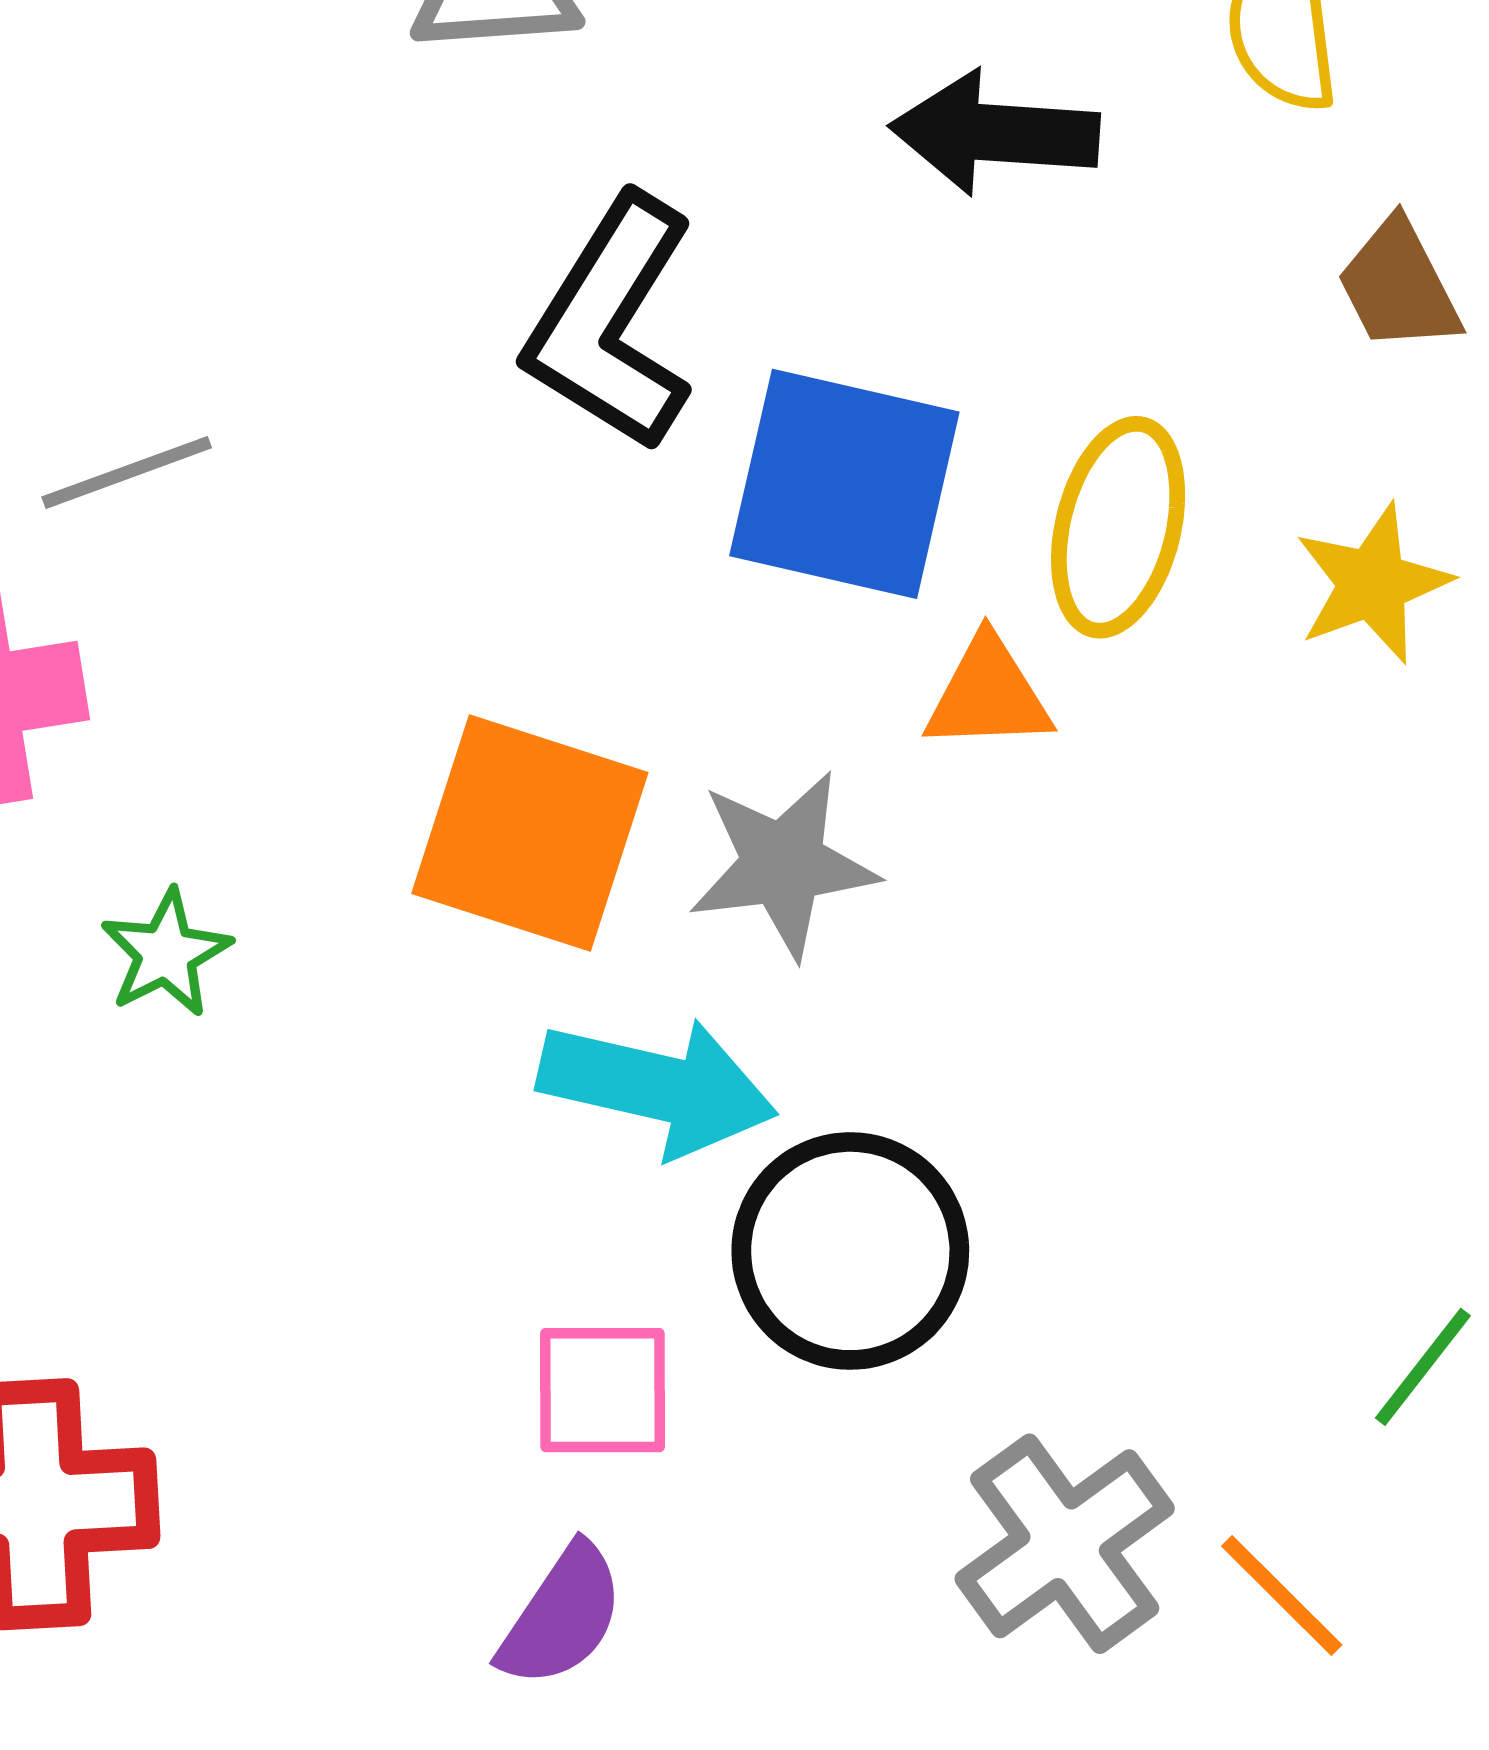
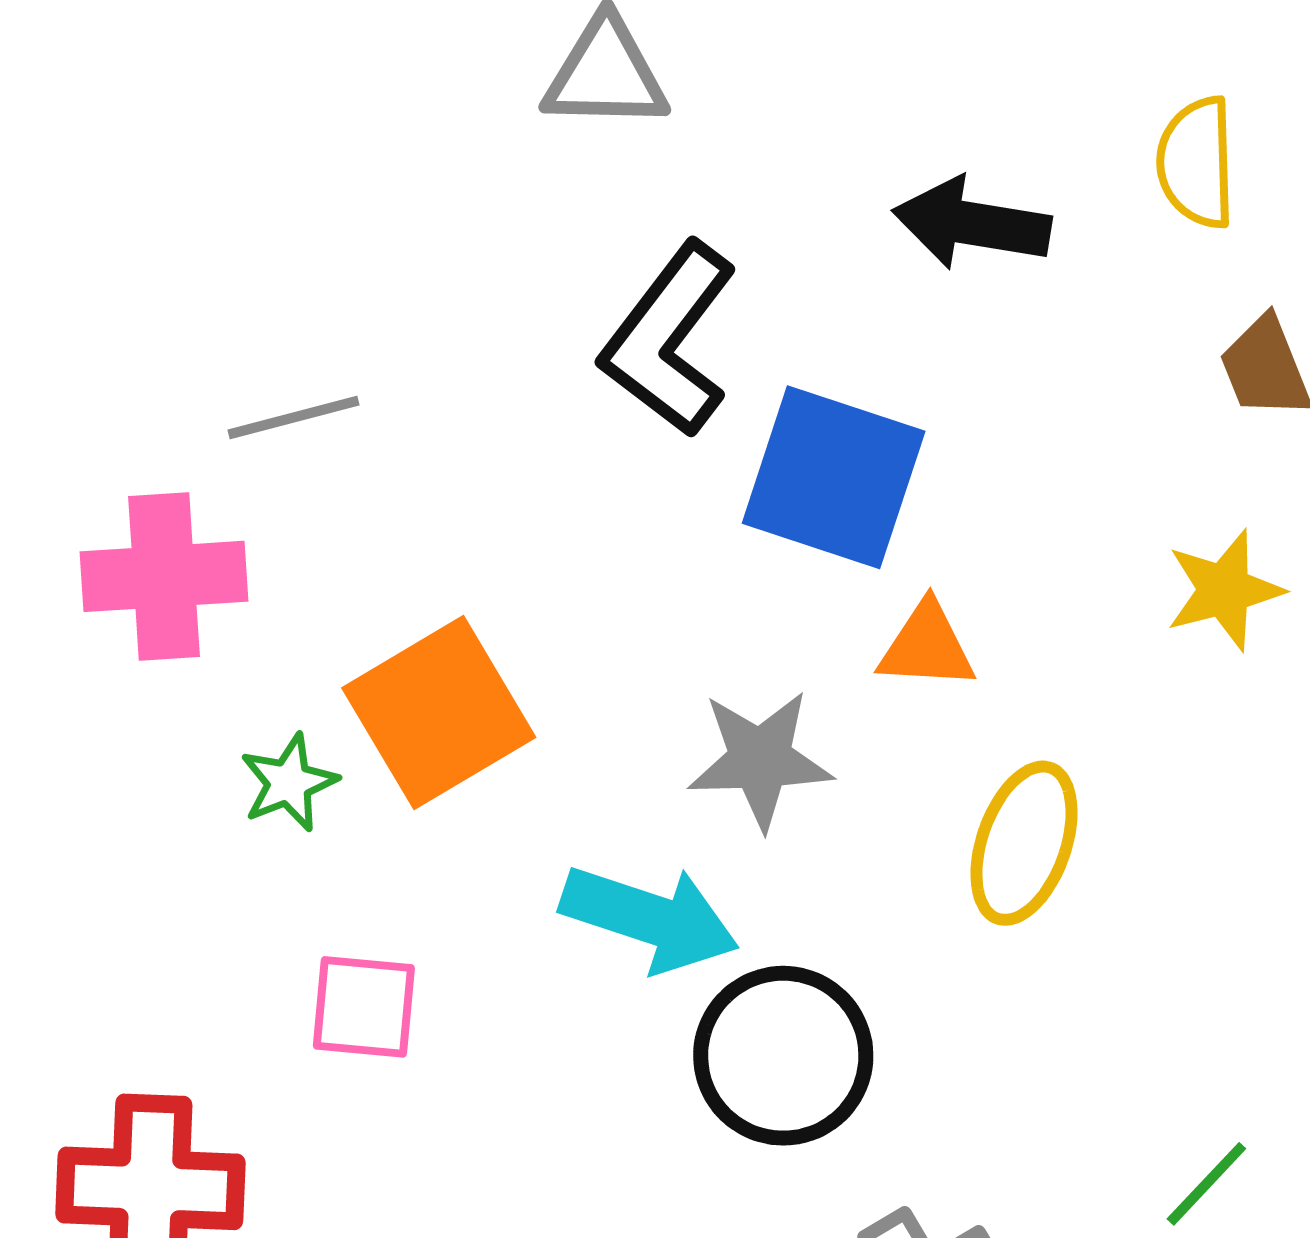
yellow ellipse: (1118, 527) -> (1024, 843), moved
orange square: (530, 833) -> (439, 713), moved, turned 36
pink square: (602, 1390) -> (364, 1007), moved

